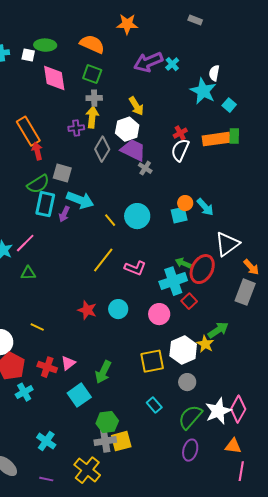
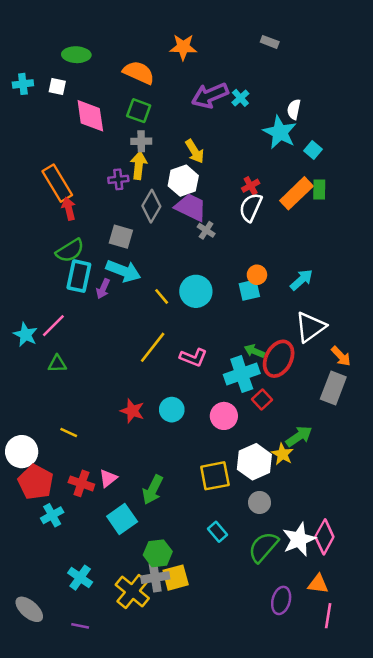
green ellipse: (45, 45) -> (76, 55), moved
orange rectangle: (216, 139) -> (296, 193), turned -36
gray square: (62, 173) -> (121, 237), moved
cyan arrow: (205, 207) -> (301, 280), moved, turned -90
purple ellipse: (190, 450) -> (281, 600), moved
yellow cross: (87, 470) -> (132, 592), moved

